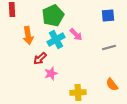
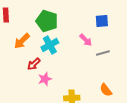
green pentagon: (53, 16) -> (47, 21), turned -30
pink arrow: (76, 34) -> (86, 40), moved
orange arrow: (28, 36) -> (22, 41), turned 54

